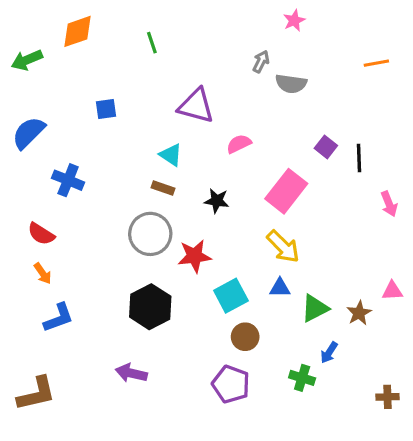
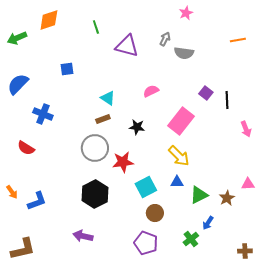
purple triangle: (196, 106) -> (127, 46), moved
brown rectangle: (163, 188) -> (103, 119), turned -40
orange arrow: (43, 273) -> (12, 192), moved
green cross: (302, 378) -> (191, 239), turned 35

